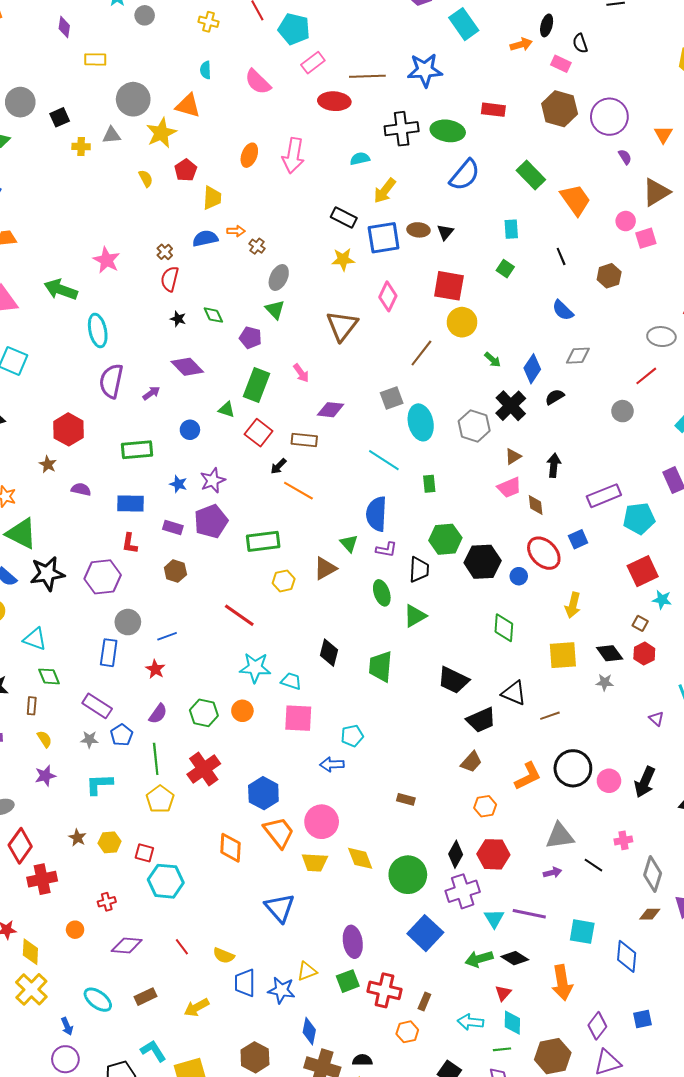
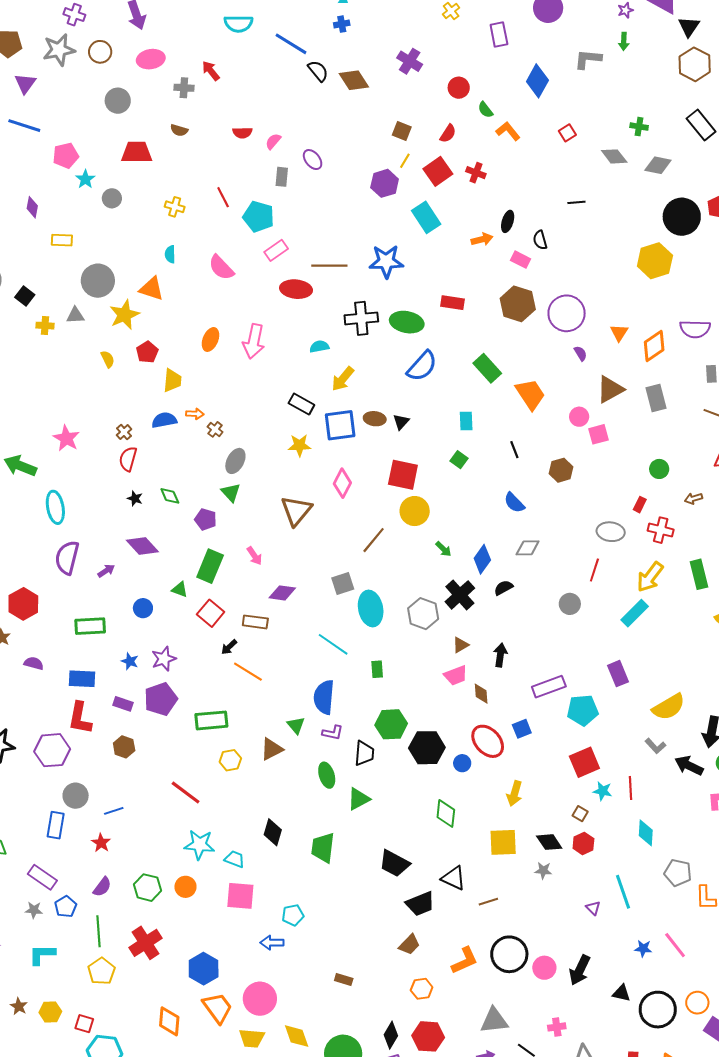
black square: (60, 117) -> (25, 296), turned -30
red line: (646, 376) -> (594, 570), turned -35
red L-shape: (130, 543) -> (80, 718), size x1.6

